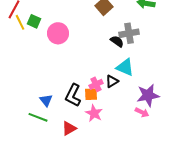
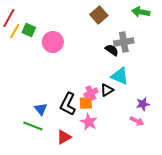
yellow line: (20, 22) -> (15, 31), turned 56
purple star: (148, 95) -> (143, 104), size x0.6

